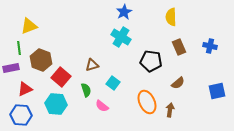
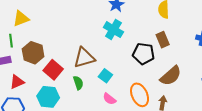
brown rectangle: (179, 47) -> (163, 40), moved
brown triangle: (92, 65) -> (84, 58), size x1.6
brown semicircle: (178, 83) -> (171, 76), size x1.6
pink semicircle: (102, 106) -> (109, 99), moved

